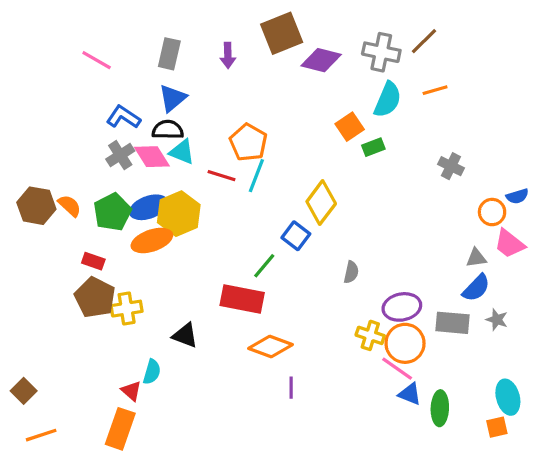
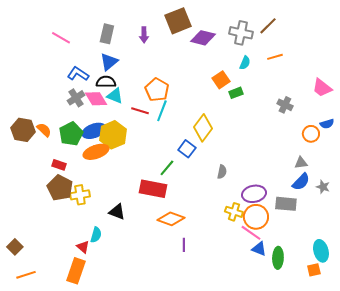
cyan semicircle: (388, 100) -> (245, 63), size x0.6
pink trapezoid: (509, 244) -> (322, 88), moved
gray star: (497, 320) -> (323, 187), moved

